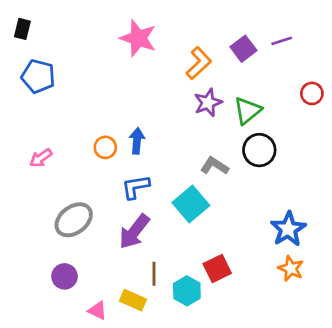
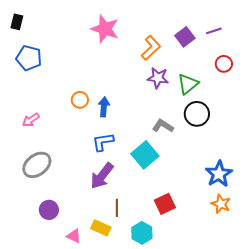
red circle: (312, 93) -> (224, 64), moved
purple star: (208, 103) -> (158, 78), turned 30
orange circle: (105, 147) -> (80, 100), moved
gray ellipse: (74, 220) -> (37, 165), moved
cyan hexagon: (187, 291) -> (142, 233), moved

